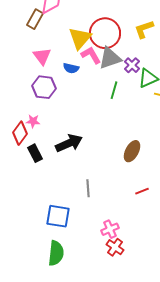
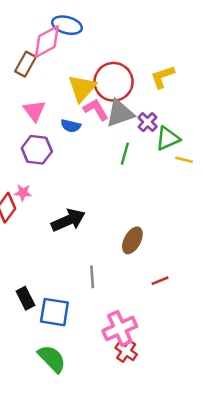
brown ellipse: (132, 151) -> (132, 240), moved
black rectangle: (35, 153) -> (25, 298), moved
pink cross: (110, 229) -> (120, 328), size x1.5
green semicircle: (56, 253) -> (52, 359), turned -50

